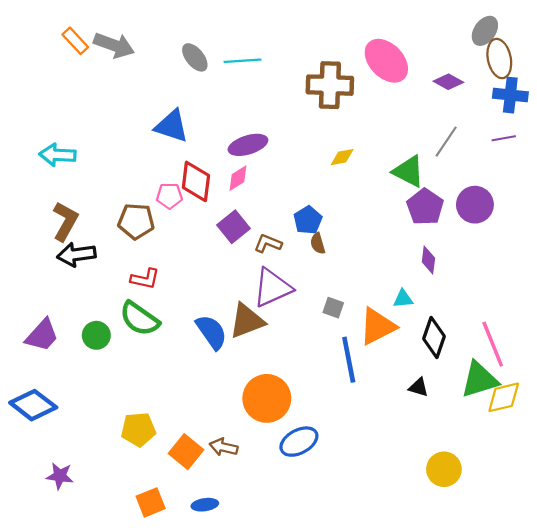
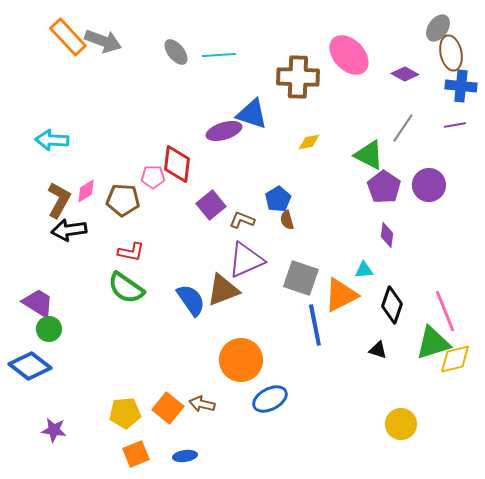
orange rectangle: (75, 41) -> (68, 37), size x1.5
blue triangle: (172, 126) -> (252, 114), moved
pink diamond: (238, 178) -> (86, 191), moved
gray square: (333, 308) -> (301, 278), size x1.8
purple trapezoid: (42, 335) -> (38, 303), turned -100
green circle: (96, 335) -> (49, 329), moved
yellow pentagon: (138, 429) -> (125, 413), moved

